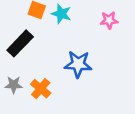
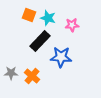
pink star: (109, 20) -> (72, 25), moved
black rectangle: (20, 43) -> (40, 41), moved

